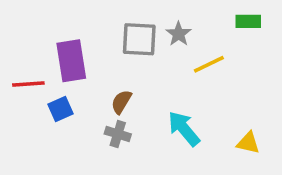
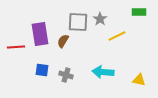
brown semicircle: (121, 102) -> (63, 41), moved
blue square: (61, 109) -> (42, 70), moved, turned 32
cyan arrow: (184, 129) -> (103, 72), turned -45

